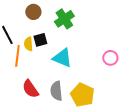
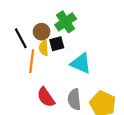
brown circle: (33, 12) -> (42, 32), moved
green cross: (64, 19) -> (66, 22), moved

